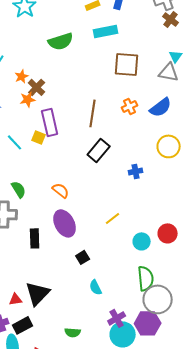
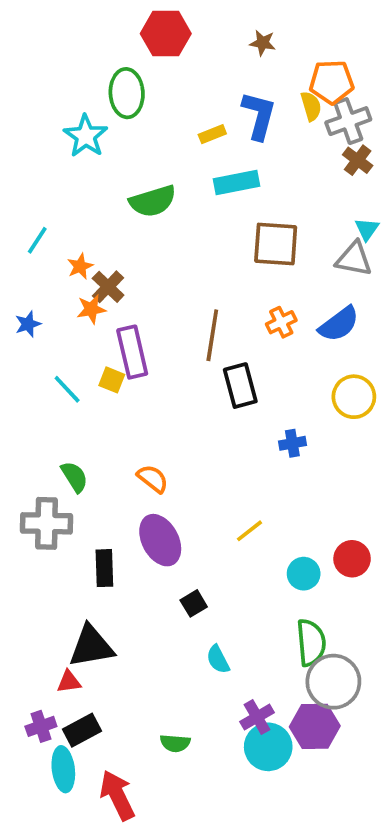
black rectangle: (99, 150) -> (240, 386), moved, turned -55
black triangle: (38, 293) -> (91, 646), moved, turned 36

